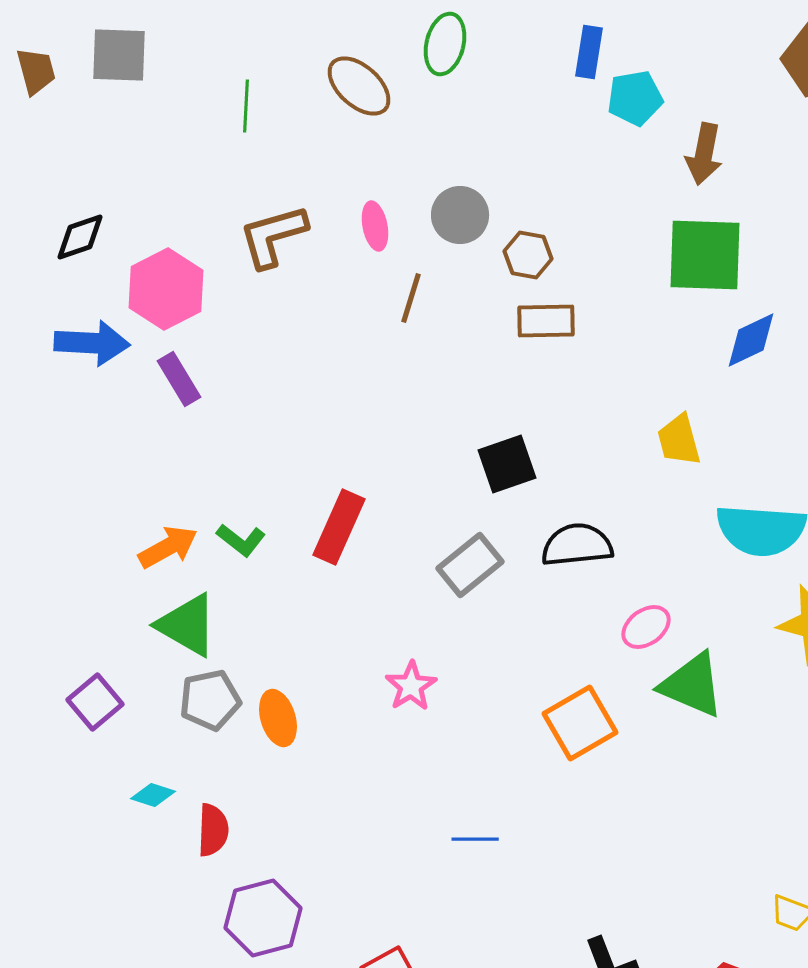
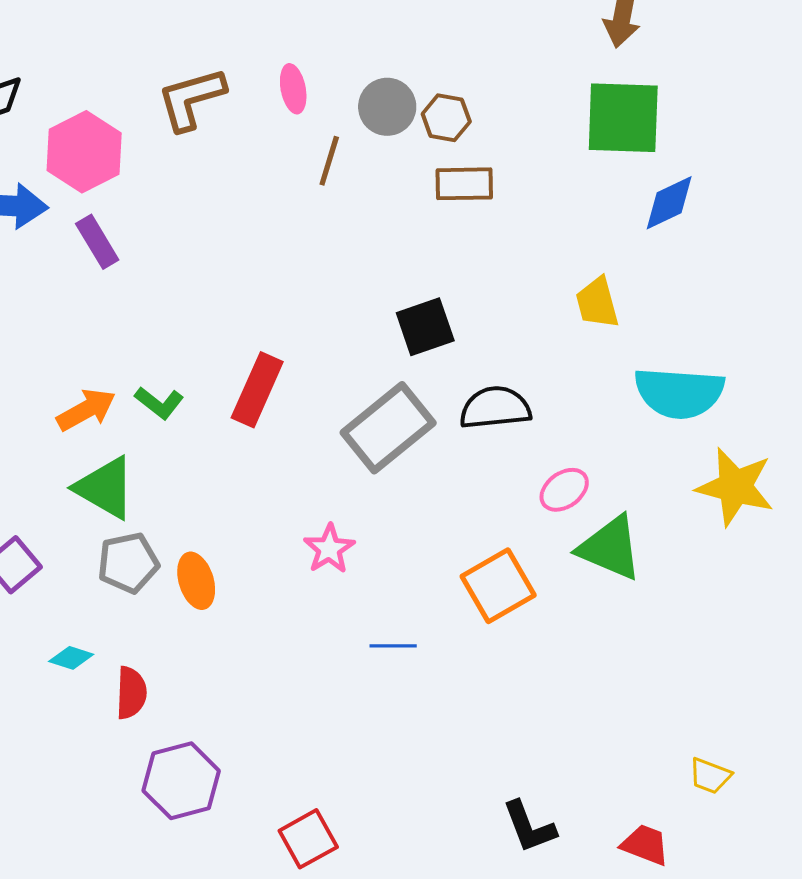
gray circle: (460, 215) -> (387, 107), moved
gray rectangle: (470, 565) -> (388, 428), size x1.4
blue line: (475, 839) -> (393, 646), moved

